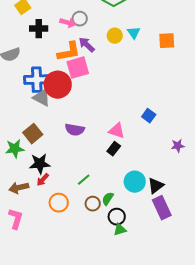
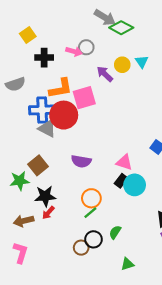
purple arrow: (87, 45) -> (105, 74), moved
orange L-shape: (69, 52) -> (61, 88), moved
cyan circle: (135, 182) -> (135, 185), moved
orange circle: (59, 203) -> (91, 198), moved
brown circle: (93, 204) -> (81, 248), moved
black circle: (117, 217) -> (93, 239), moved

